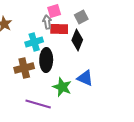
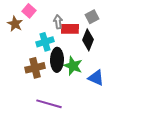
pink square: (54, 11) -> (29, 11), moved, turned -32
green star: (62, 87) -> (73, 66), moved

